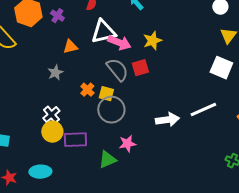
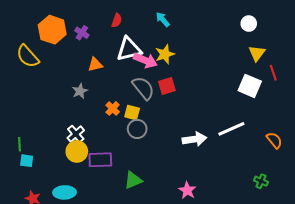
yellow star: (152, 41) -> (165, 54), moved
gray circle: (111, 110) -> (137, 129), size x0.7
pink star: (127, 144) -> (187, 190), moved, turned -30

